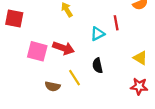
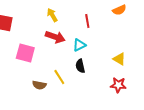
red line: (116, 23) -> (87, 21), moved
cyan triangle: (98, 34) -> (79, 45), moved
red arrow: (64, 48) -> (55, 37), moved

